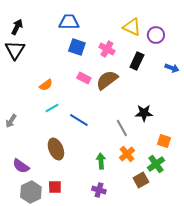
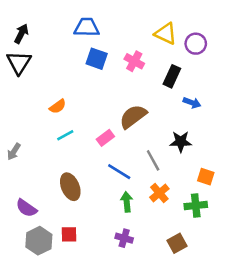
blue arrow: (172, 68) -> (192, 103), moved
pink rectangle: (84, 78) -> (105, 138), moved, turned -64
brown semicircle: (107, 80) -> (133, 116), moved
blue line: (79, 120) -> (119, 172), moved
green cross: (156, 164) -> (196, 206), turned 30
brown square: (141, 180) -> (177, 243), moved

